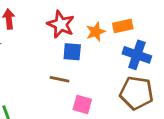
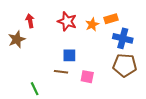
blue square: (72, 52) -> (69, 55), moved
brown line: (60, 79) -> (61, 72), moved

